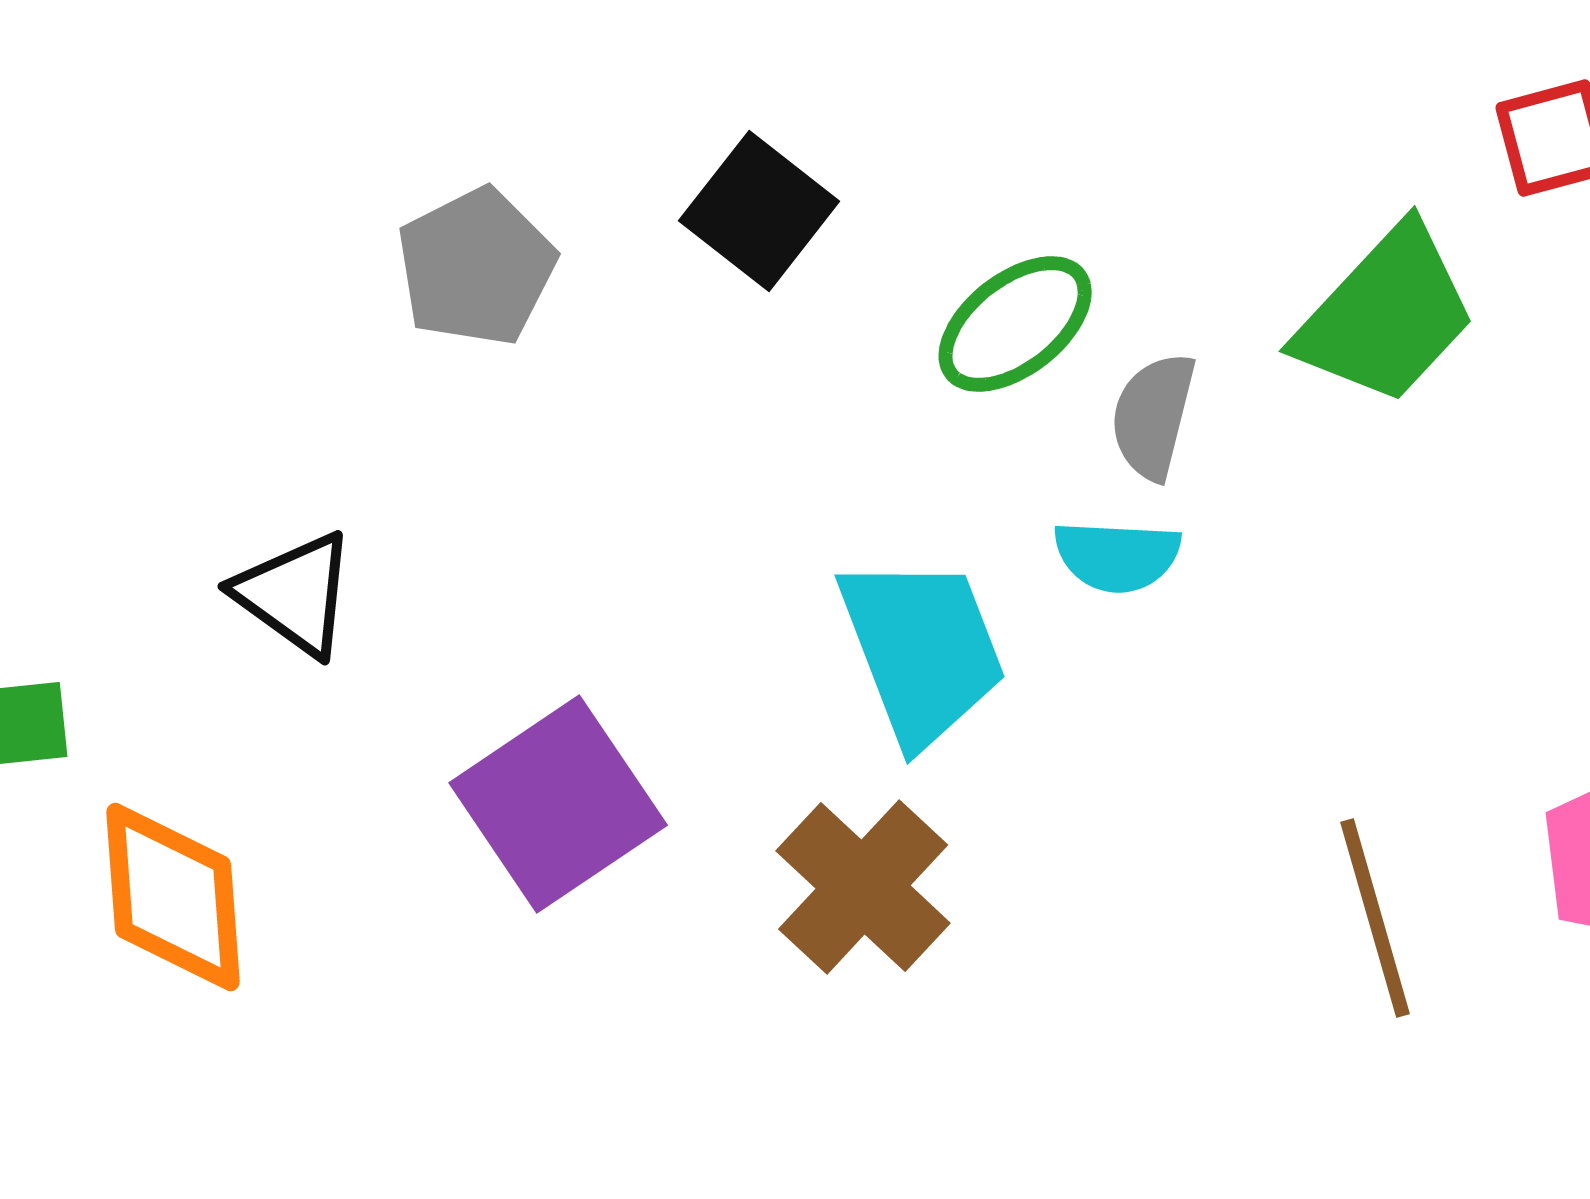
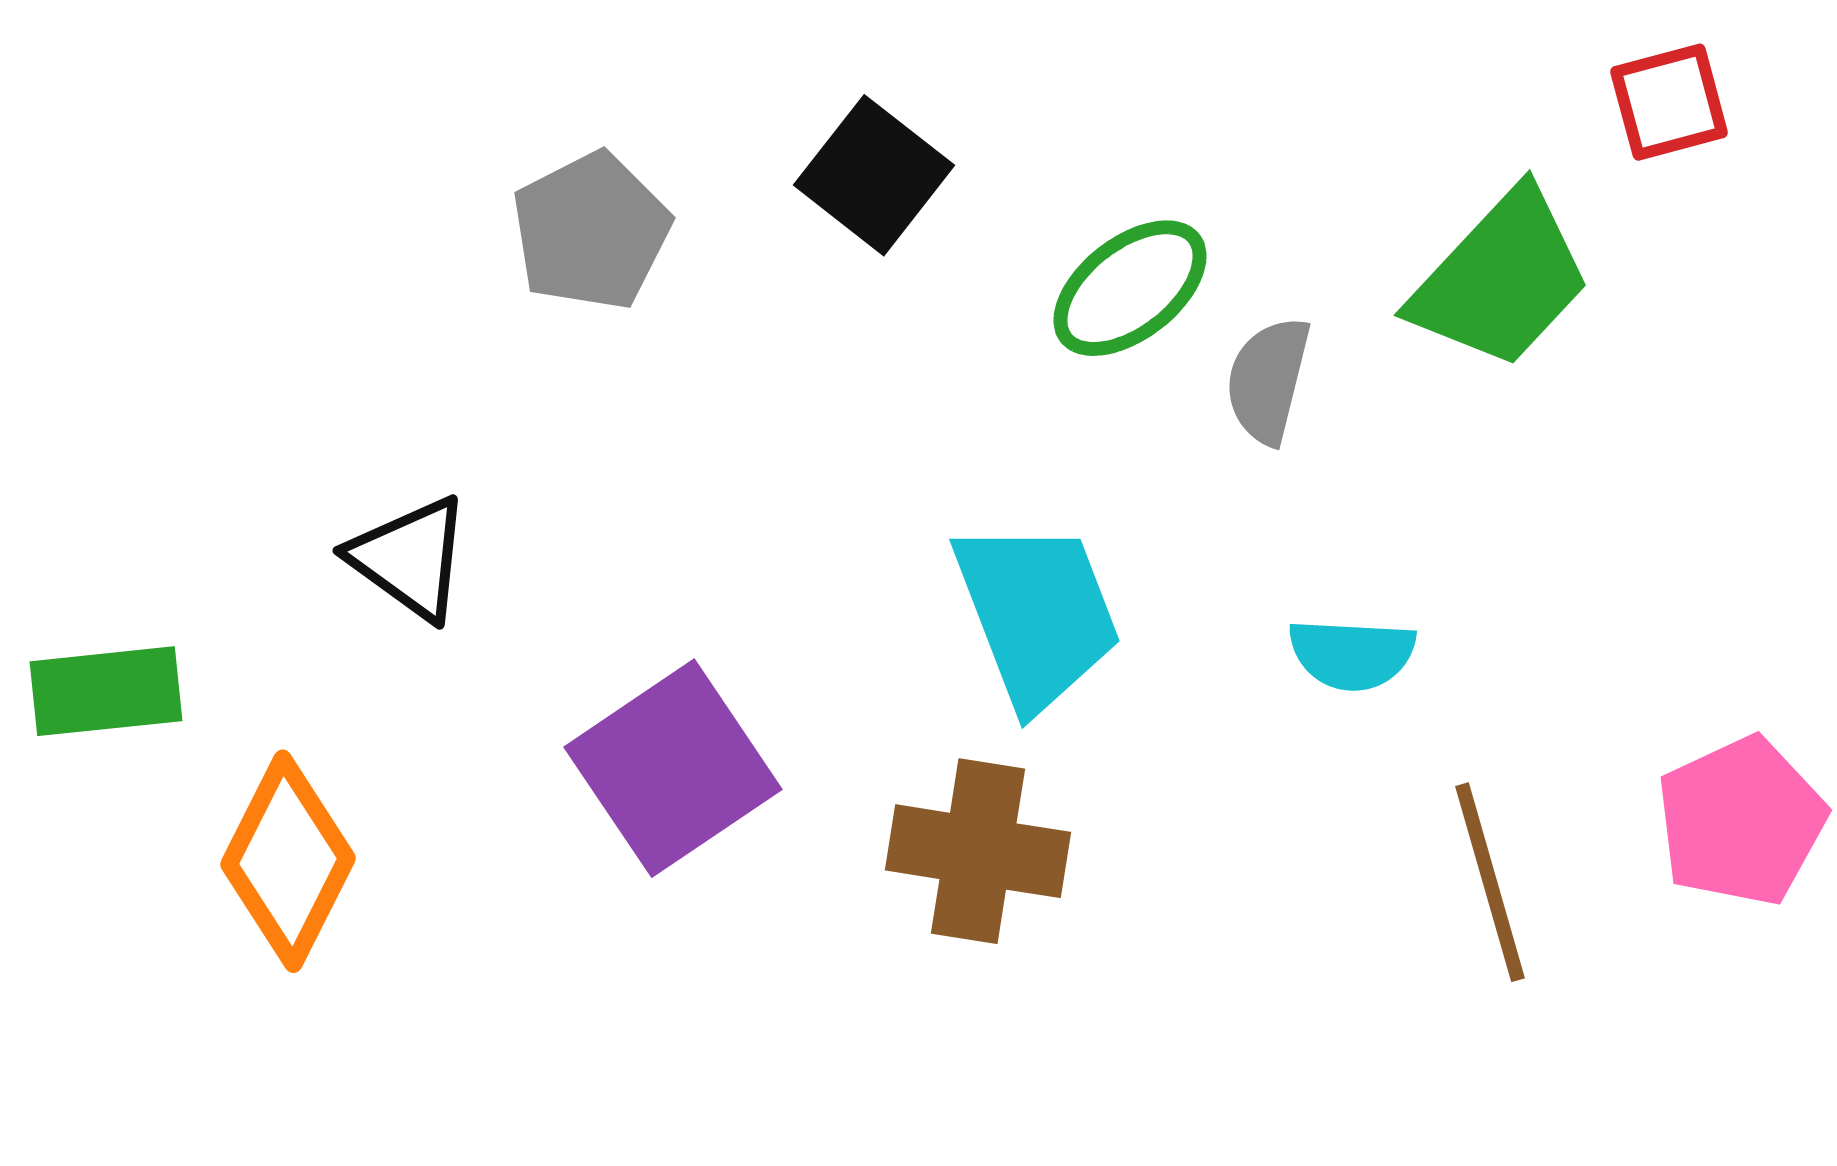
cyan semicircle: (1117, 556) -> (1352, 654), moved
brown cross: (863, 887) -> (978, 851), turned -34
orange diamond: (173, 897) -> (288, 861), turned 31

